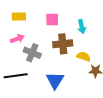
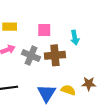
gray cross: (32, 53) -> (31, 56), moved
yellow semicircle: (84, 57) -> (68, 90), moved

